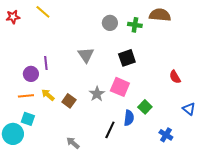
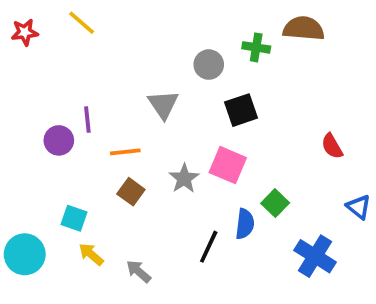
gray circle: (110, 23) -> (209, 65), moved
yellow arrow: (48, 95) -> (91, 254), moved
orange line: (26, 96) -> (125, 152), moved
cyan square: (28, 119) -> (74, 218), moved
blue cross: (166, 135) -> (315, 256), size x1.5

